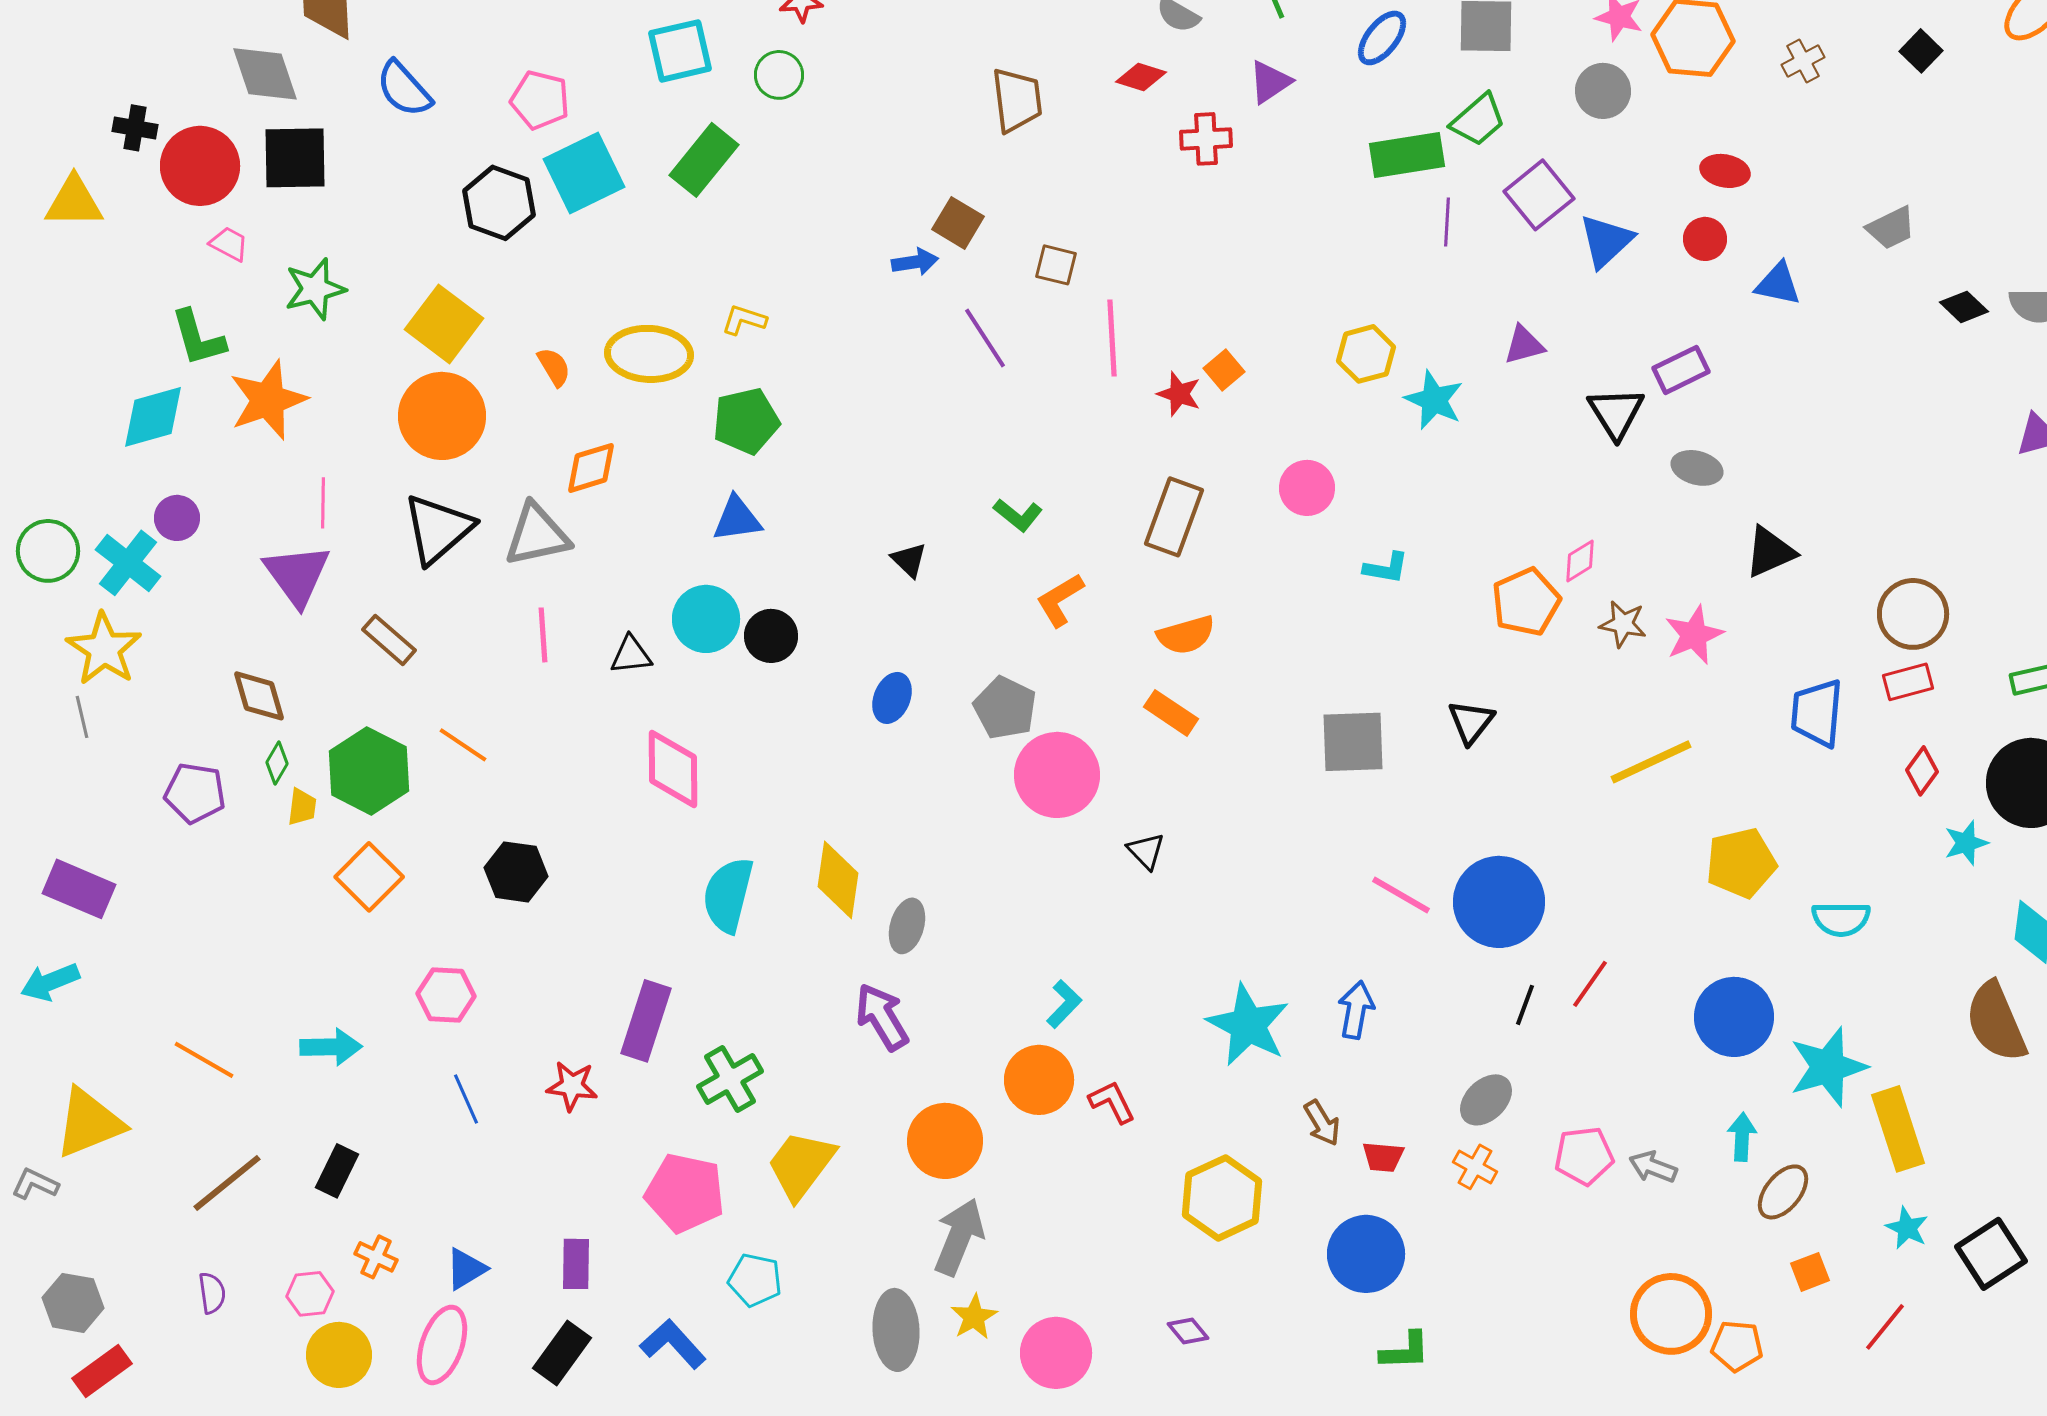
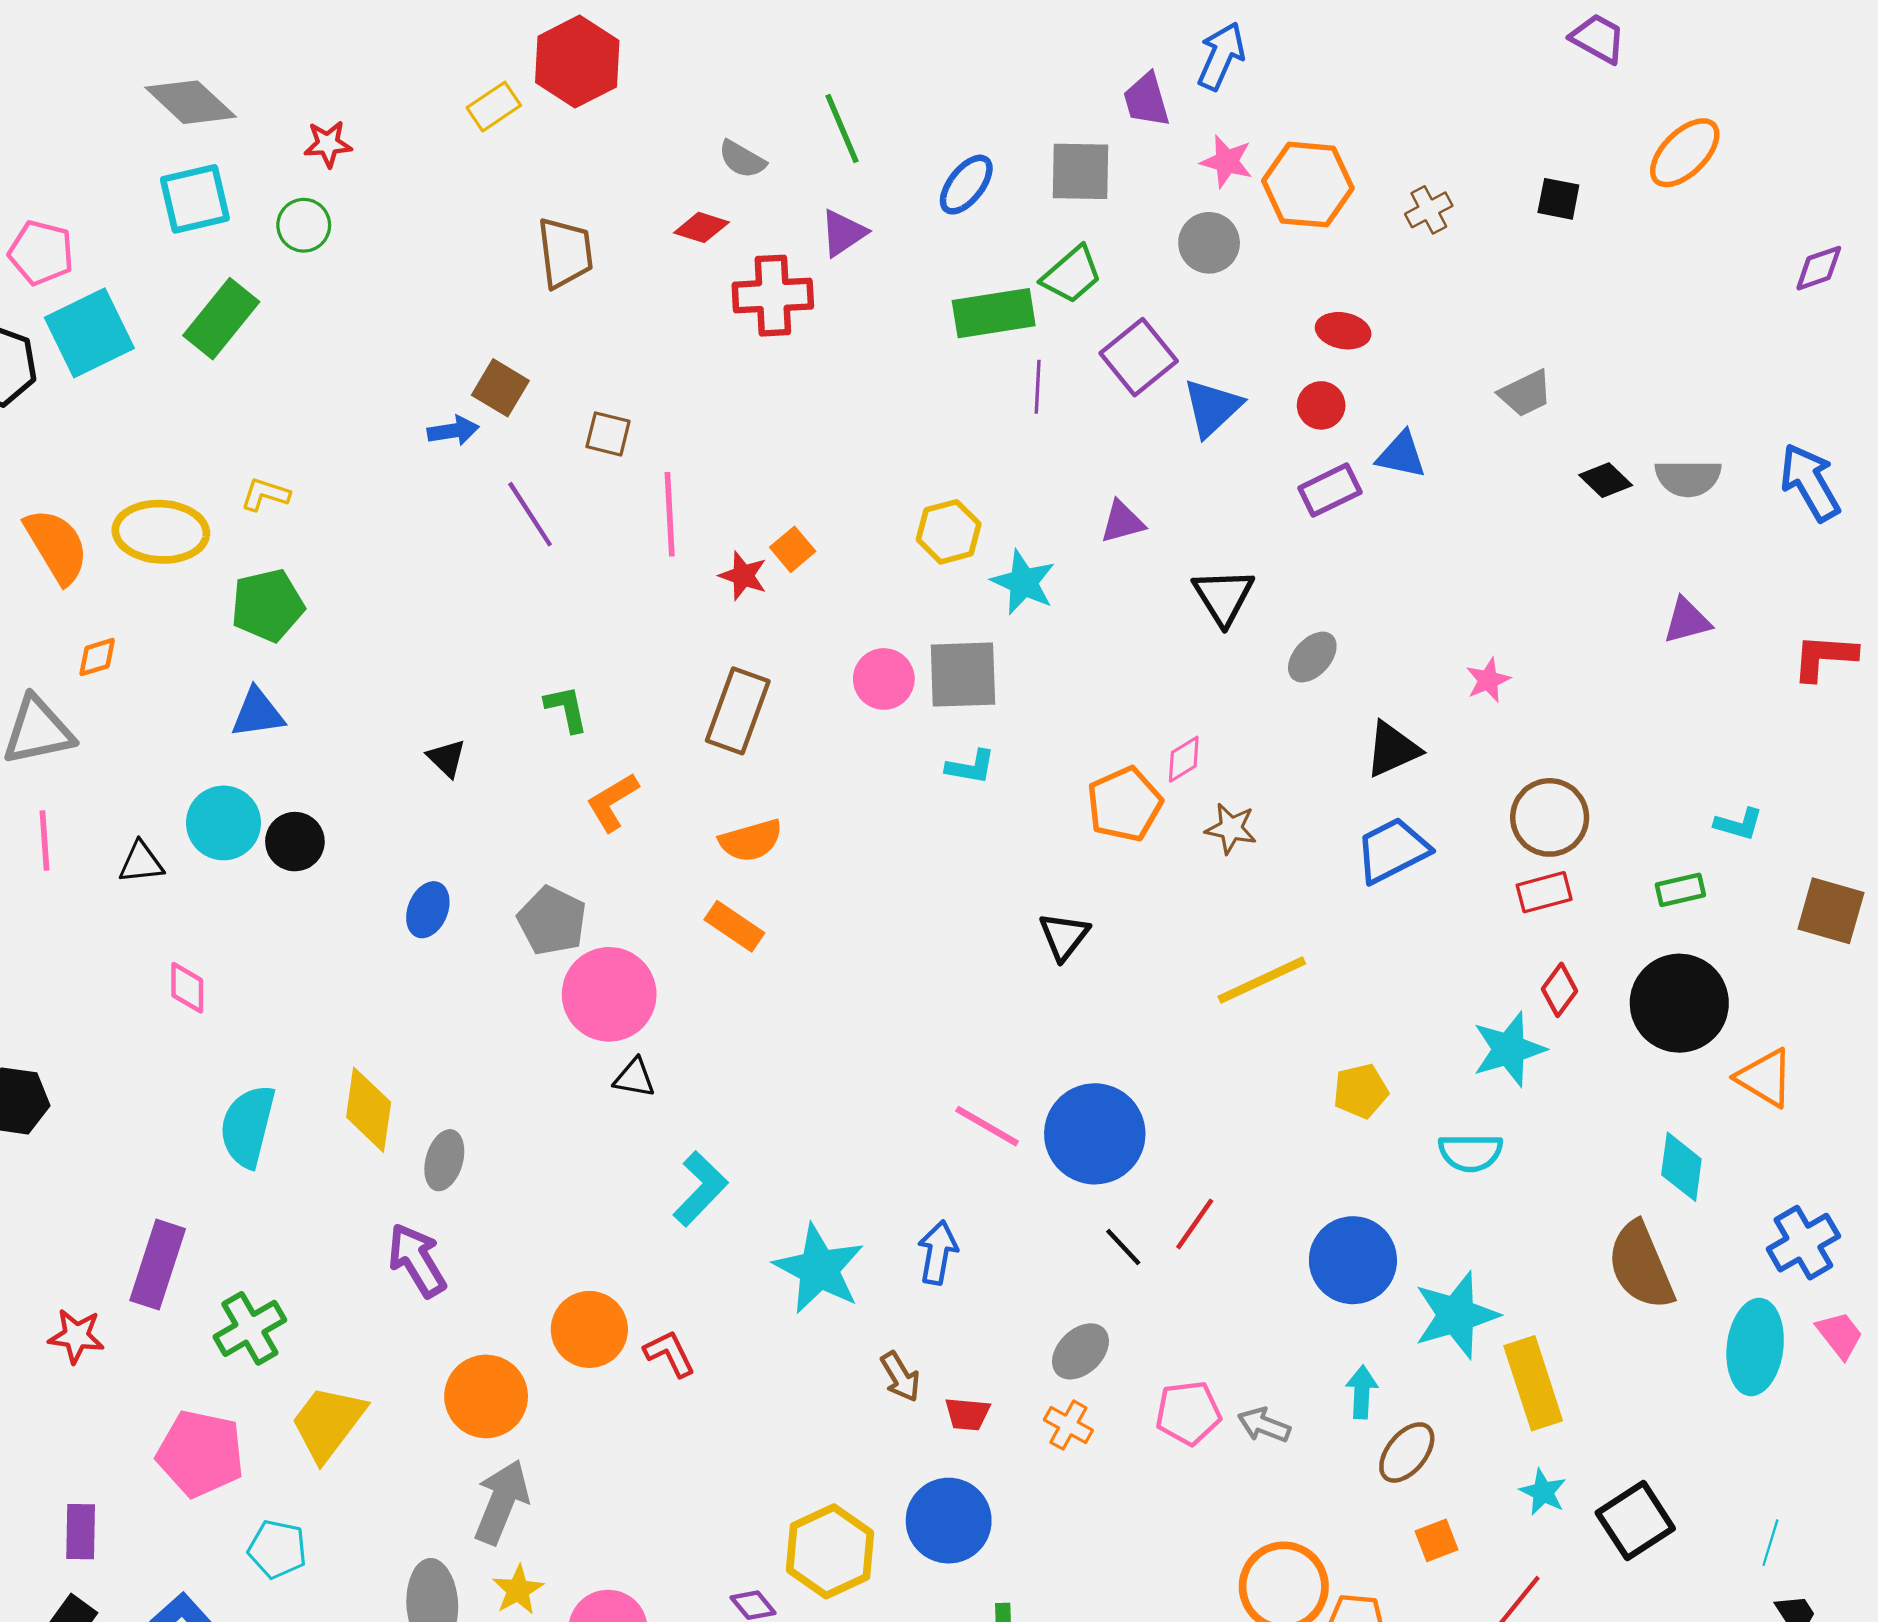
black square: (1921, 51) -> (1558, 199), turned -33
red cross: (1206, 139) -> (773, 296), size x1.4
orange semicircle: (554, 367) -> (56, 546), size x1.8
purple rectangle: (1681, 370) -> (1330, 490), moved
orange diamond: (591, 468) -> (97, 657), size x0.7
gray ellipse: (1697, 468) -> (1312, 657), turned -63
green L-shape: (1018, 515) -> (566, 709), turned -141
pink star: (1694, 635) -> (1488, 680), moved, size x0.7
blue trapezoid: (1817, 713) -> (1393, 850), moved, turned 58
gray square: (1353, 742) -> (963, 675), moved
pink diamond: (673, 769) -> (187, 988), size x0.6
cyan star: (1966, 843) -> (1509, 1049), moved, size x1.5
black triangle: (1146, 851) -> (634, 1078), moved, turned -36
yellow pentagon: (1741, 863) -> (1361, 1091), size x0.7
cyan L-shape: (1064, 1004) -> (700, 1189), moved, size x1.4
black line: (1525, 1005) -> (1123, 1247), turned -63
yellow hexagon: (1222, 1198) -> (830, 1551), moved

